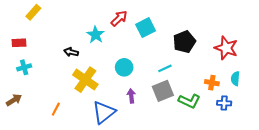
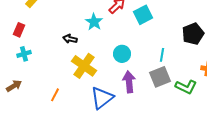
black pentagon: (184, 42) -> (193, 34), moved
red rectangle: (19, 43) -> (19, 30), turned -64
cyan line: (165, 68) -> (162, 55), turned -56
purple arrow: (131, 96) -> (129, 82), size x1.5

